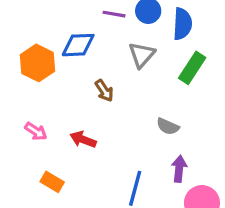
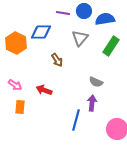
blue semicircle: (182, 24) -> (105, 19), turned -102
purple arrow: (179, 169) -> (92, 103), moved
orange rectangle: (52, 182) -> (20, 107), moved, turned 64

